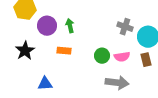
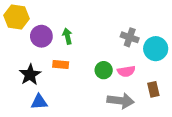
black star: (25, 51) -> (30, 75), moved
brown rectangle: (146, 60) -> (153, 89), moved

